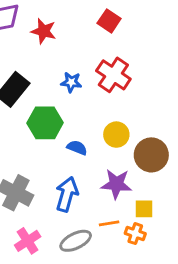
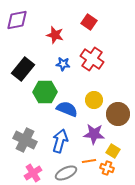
red star: (44, 31) -> (55, 35), moved
blue semicircle: (77, 148) -> (67, 109), size x1.5
yellow square: (144, 209) -> (113, 151), turned 32

